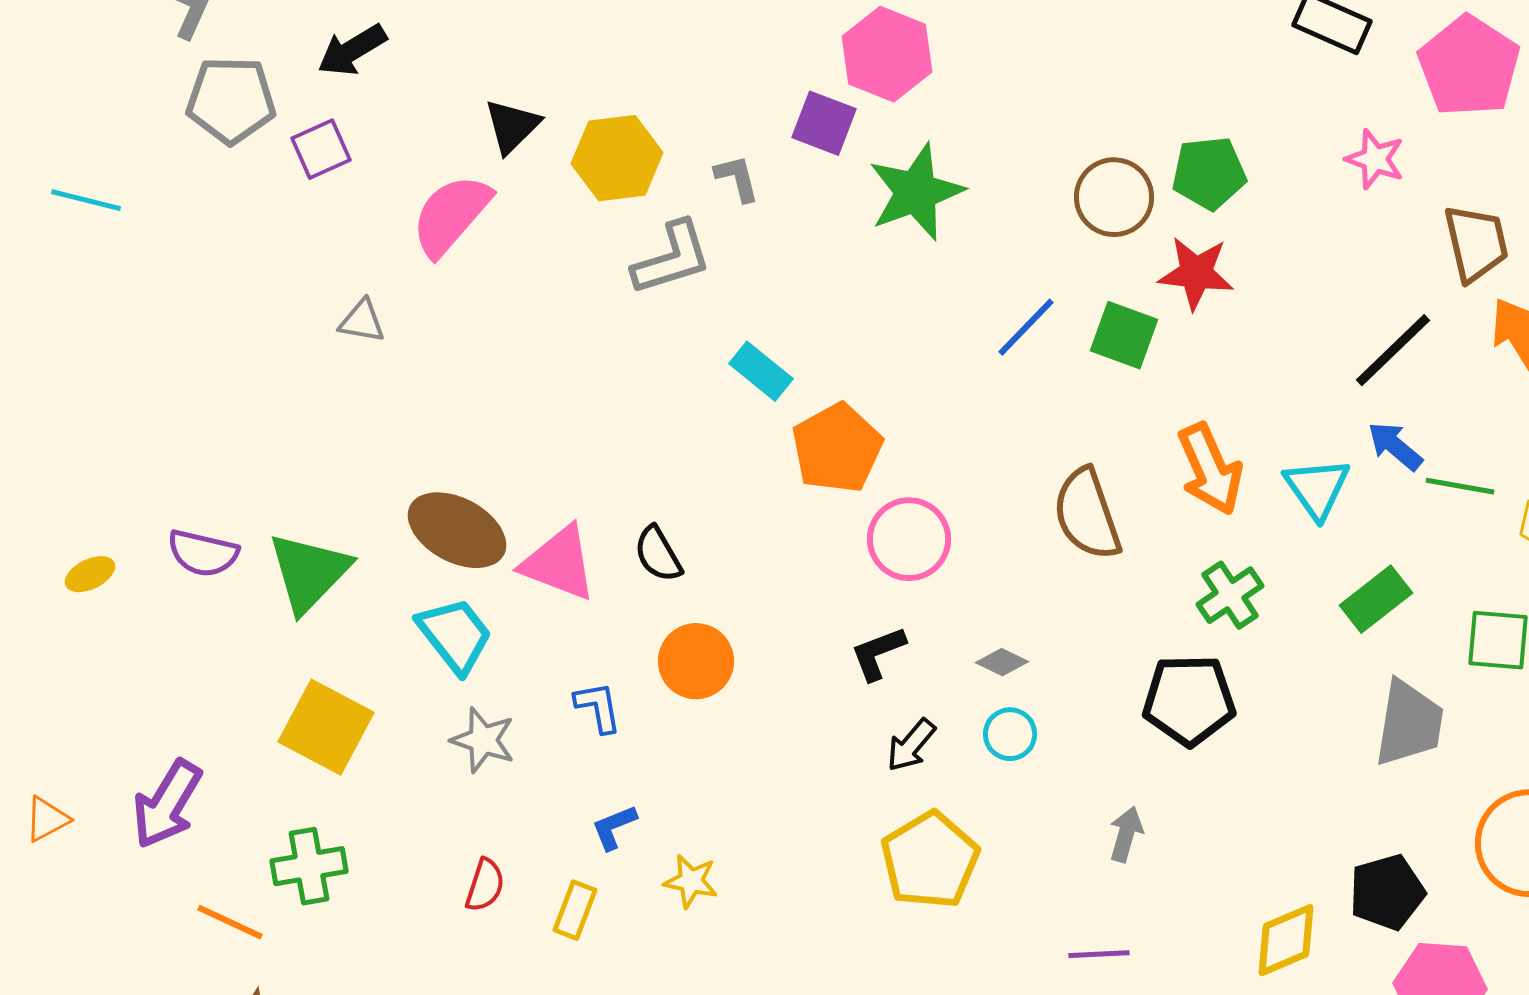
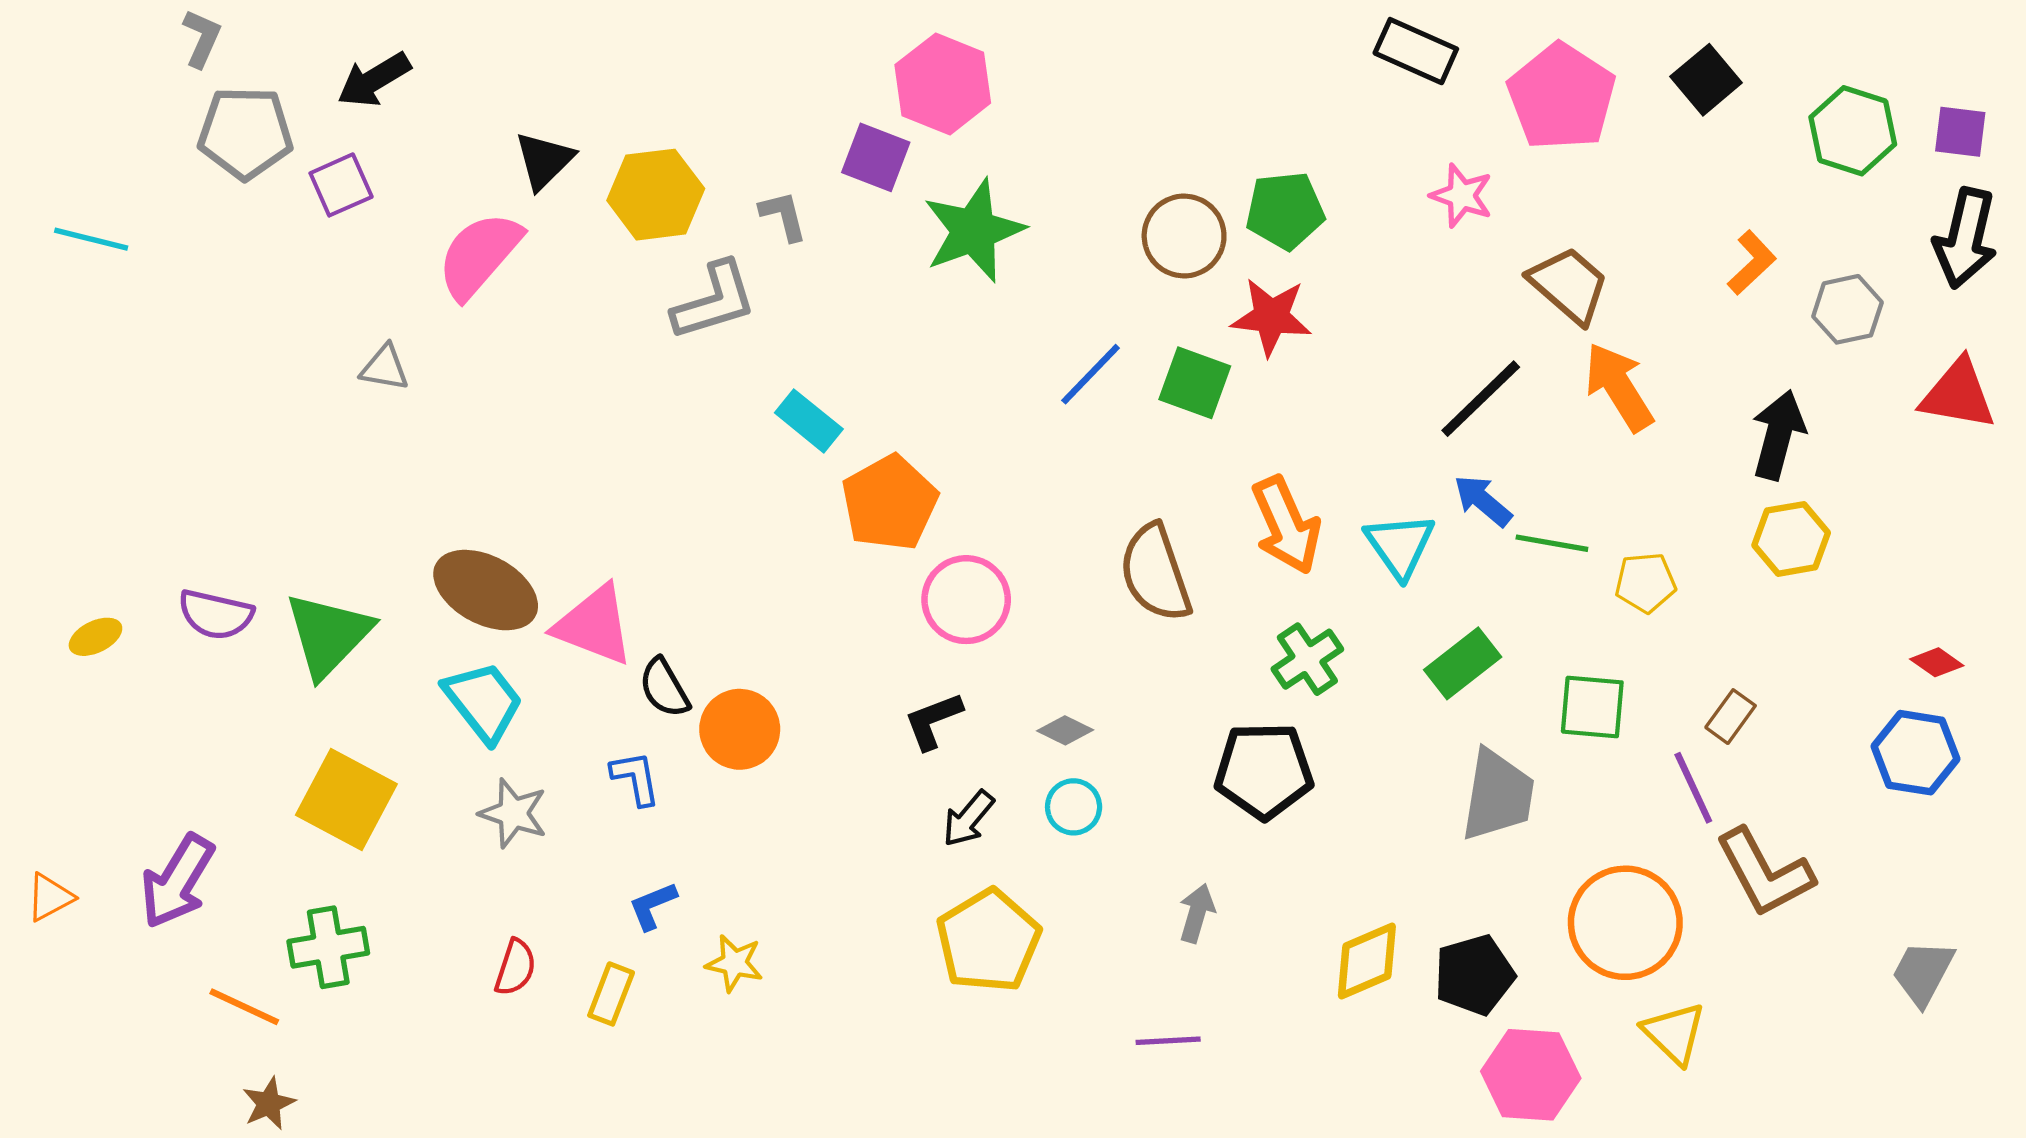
brown trapezoid: (1476, 243) -> (1569, 285), turned -36
black semicircle: (658, 554) -> (664, 688), moved
yellow diamond: (1286, 940) -> (1367, 961), moved

